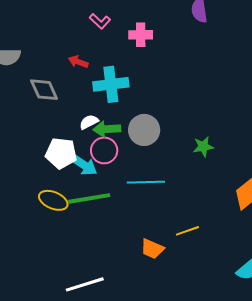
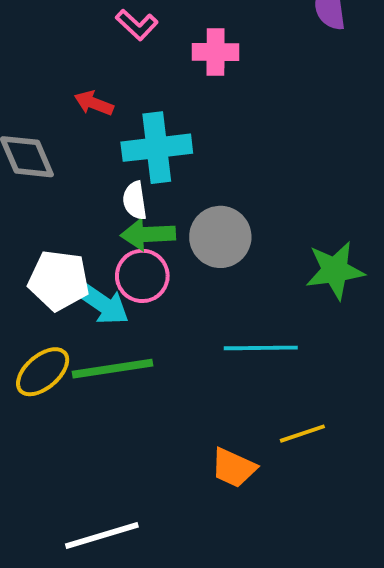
white semicircle: (89, 122) -> (135, 201), moved, turned -72
green star: (203, 147) -> (335, 270), size x1.4
cyan line: (146, 182) -> (261, 348), moved
yellow ellipse: (53, 200) -> (43, 372), turned -64

